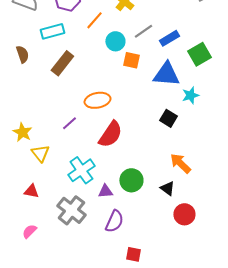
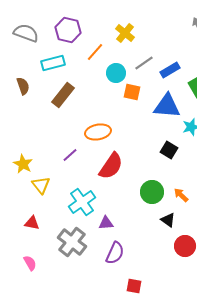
orange arrow: (180, 163) -> (181, 195), size x0.7
green circle: (131, 180) -> (152, 192), moved
pink semicircle: (29, 231) -> (30, 263), turned 105

